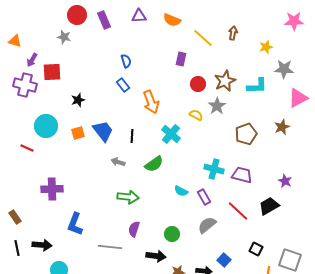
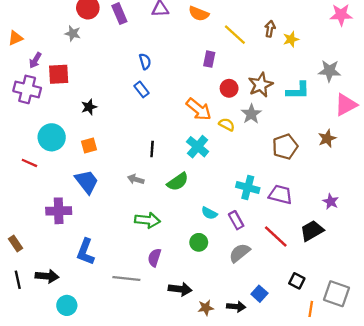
orange triangle: (15, 41) -> (15, 38), turned -40
yellow star: (266, 47) -> (291, 39), moved
orange arrow: (151, 102) -> (199, 109), moved, turned -30
blue trapezoid: (103, 131) -> (87, 182), moved
green circle: (172, 234) -> (199, 242), moved

